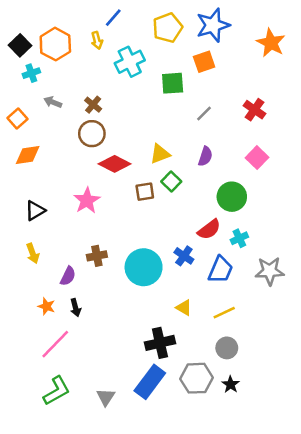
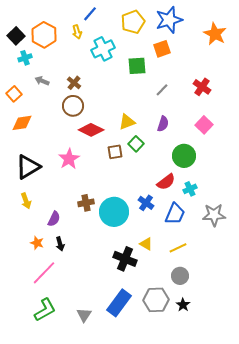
black triangle: (35, 211) -> (28, 167), size x1.5
brown cross: (97, 256) -> (86, 203), moved
black cross: (160, 343) -> (125, 259), moved, turned 35

